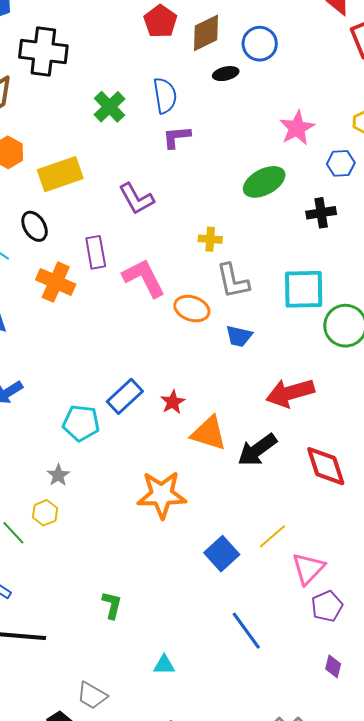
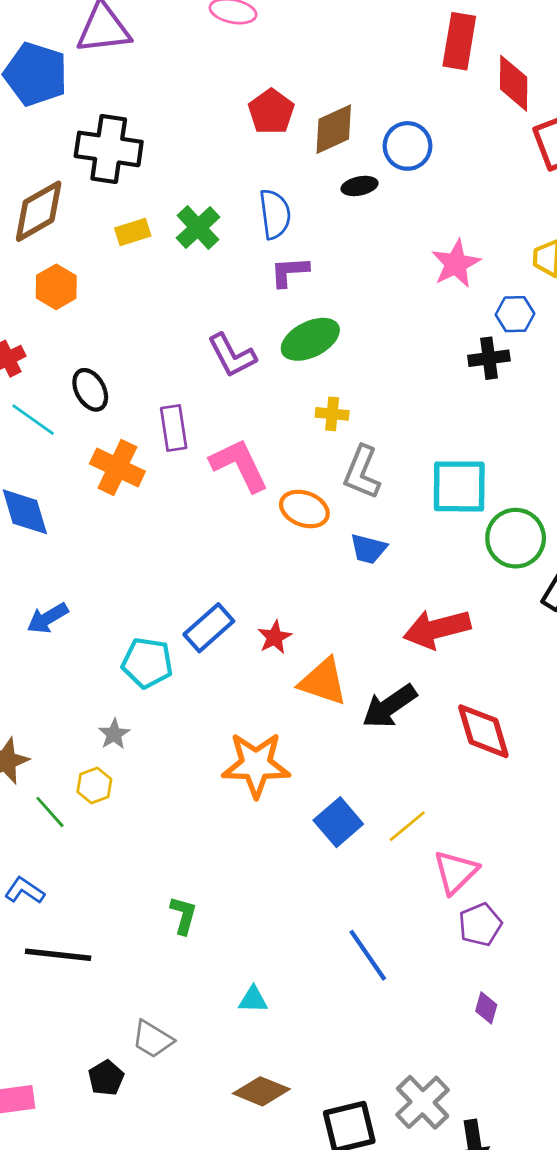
yellow rectangle: (60, 174) -> (133, 232), moved, size x0.6
green ellipse: (264, 182) -> (310, 339), moved
black cross: (321, 213) -> (489, 358), moved
gray L-shape: (233, 281) -> (362, 472), turned 33
blue square: (222, 554) -> (338, 822), moved

